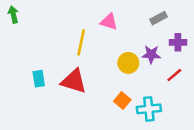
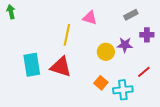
red line: (174, 75) -> (144, 72), moved
cyan rectangle: (39, 79) -> (32, 65), size x1.6

